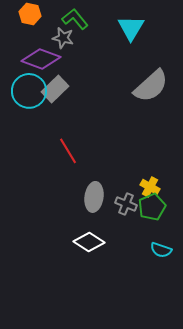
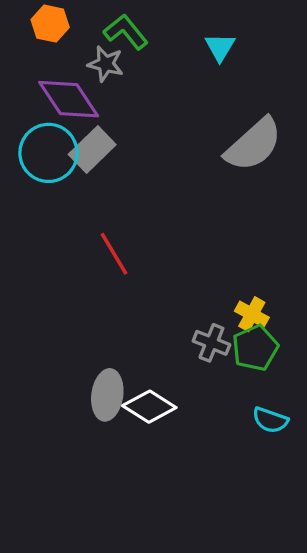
cyan triangle: (131, 28) -> (220, 47), size x0.7
purple diamond: (41, 59) -> (69, 99), turned 36
gray ellipse: (94, 197) -> (107, 395), moved

